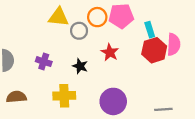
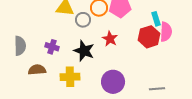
cyan rectangle: (150, 30) -> (156, 19), moved
black star: (80, 66) -> (84, 51), size x1.5
brown semicircle: (16, 97) -> (37, 70), moved

